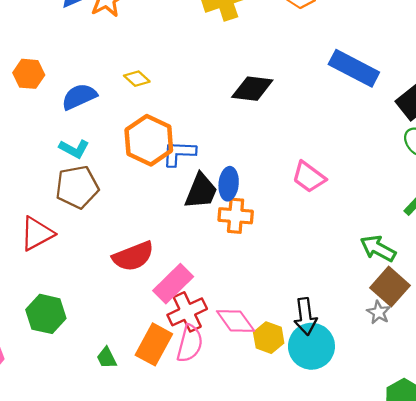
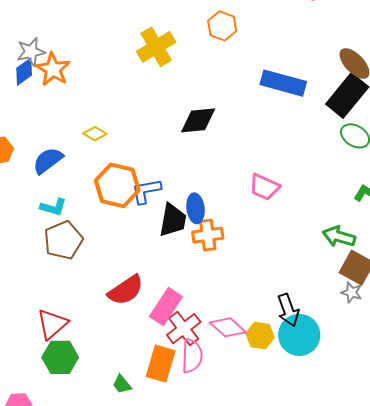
red triangle: (37, 234) -> (52, 324), moved

